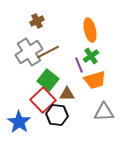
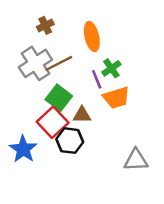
orange ellipse: (90, 30) -> (92, 36), moved
gray triangle: (104, 112) -> (136, 160), moved

